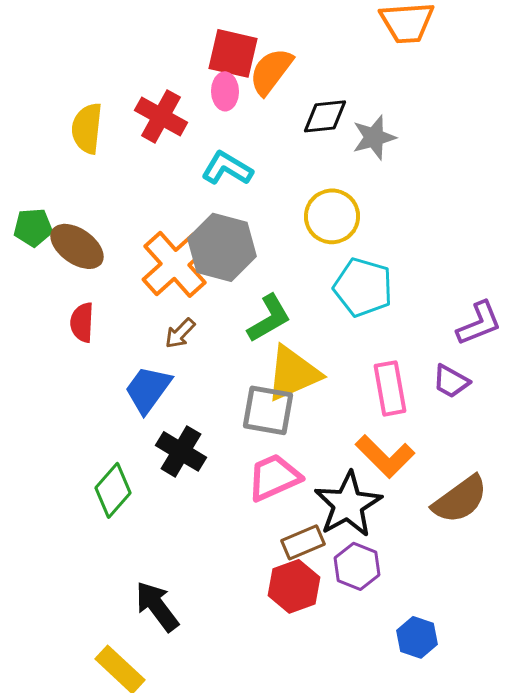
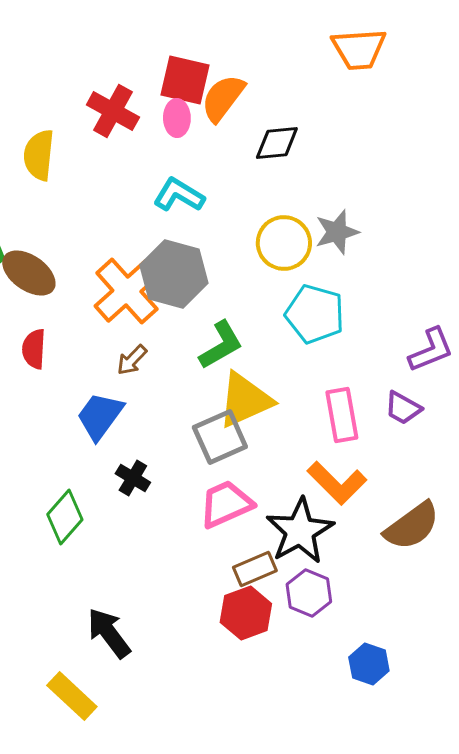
red cross: (161, 116) -> (113, 111), moved
gray star: (374, 137) -> (337, 232), moved
gray square: (268, 410) -> (220, 437), turned -34
black cross: (181, 451) -> (133, 478), size x0.7

